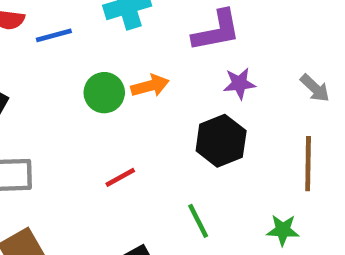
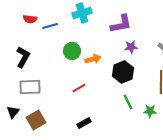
orange arrow: (150, 86) -> (93, 59), moved
green line: (198, 221) -> (128, 102), moved

